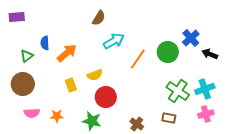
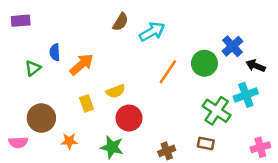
cyan arrow: (114, 41) -> (152, 32), moved
brown circle: (23, 84) -> (41, 118), moved
cyan cross: (205, 89) -> (246, 95), moved
pink semicircle: (32, 113) -> (18, 142), moved
pink cross: (206, 114) -> (260, 147), moved
brown cross: (137, 124) -> (167, 151), turned 32

